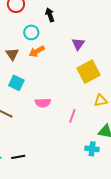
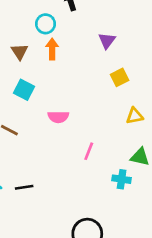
orange arrow: (37, 51) -> (52, 49), turned 119
yellow square: (88, 72) -> (120, 77), size x0.6
pink line: (72, 116) -> (89, 151), moved

